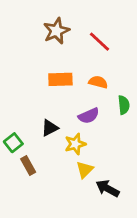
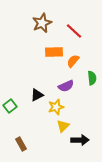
orange rectangle: (60, 79) -> (54, 52), moved
orange semicircle: (98, 82) -> (73, 61), turned -64
brown rectangle: (28, 166) -> (21, 144), moved
black arrow: (108, 188) -> (80, 140), turned 150

